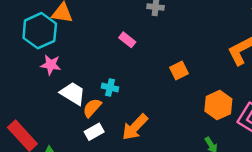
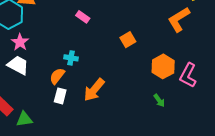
pink star: (51, 65) -> (20, 42), turned 30
white trapezoid: (73, 93) -> (18, 65), moved
white rectangle: (94, 132) -> (60, 96), turned -42

